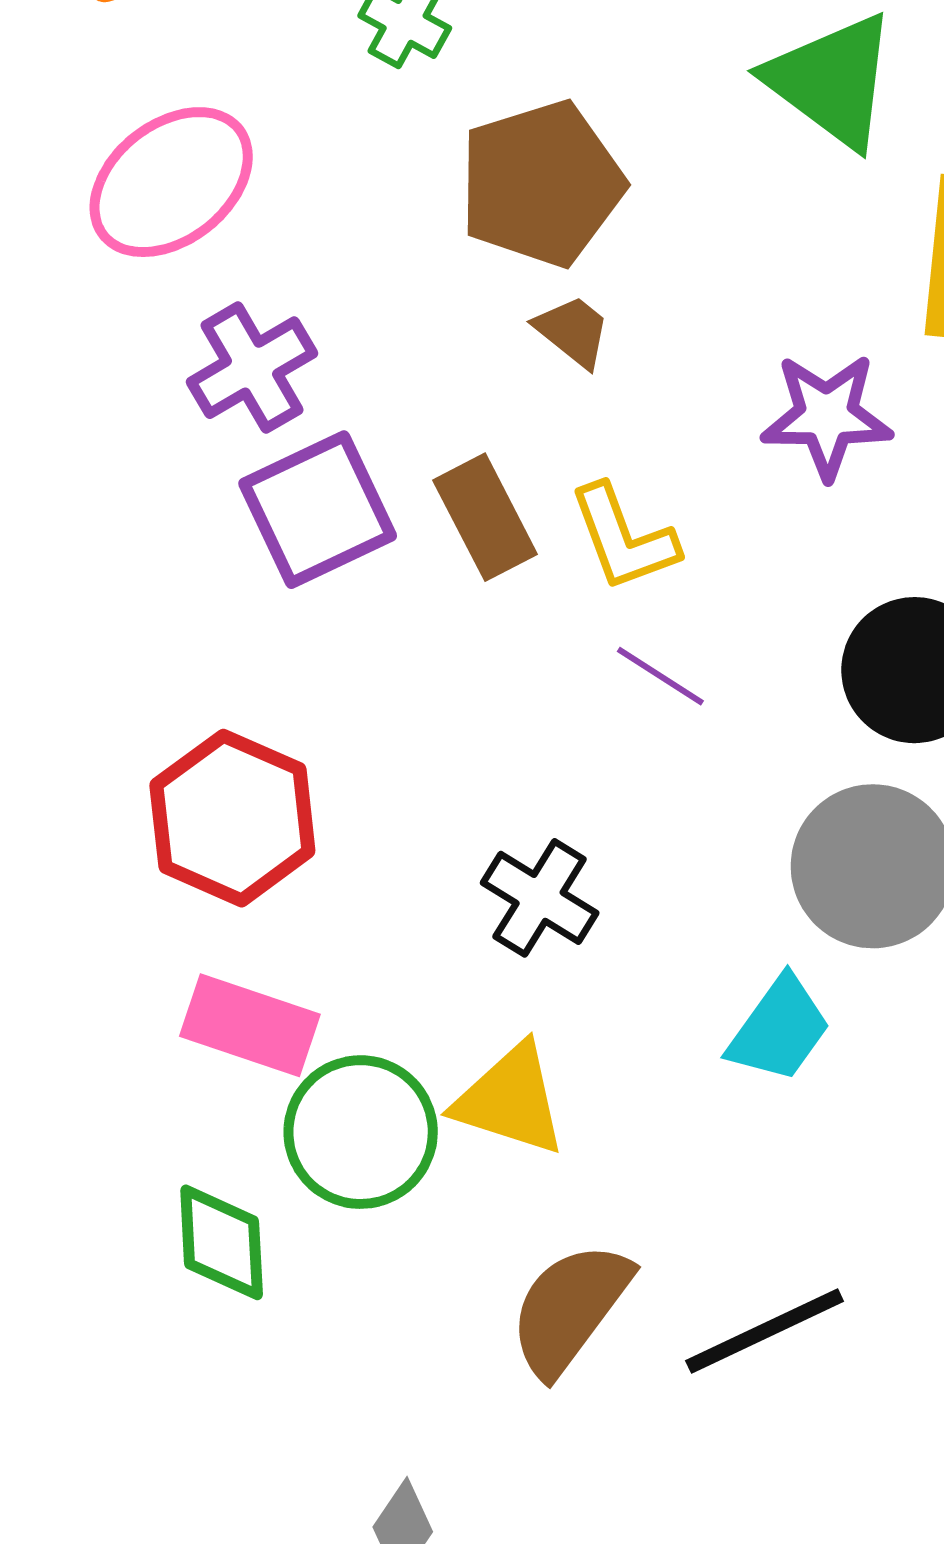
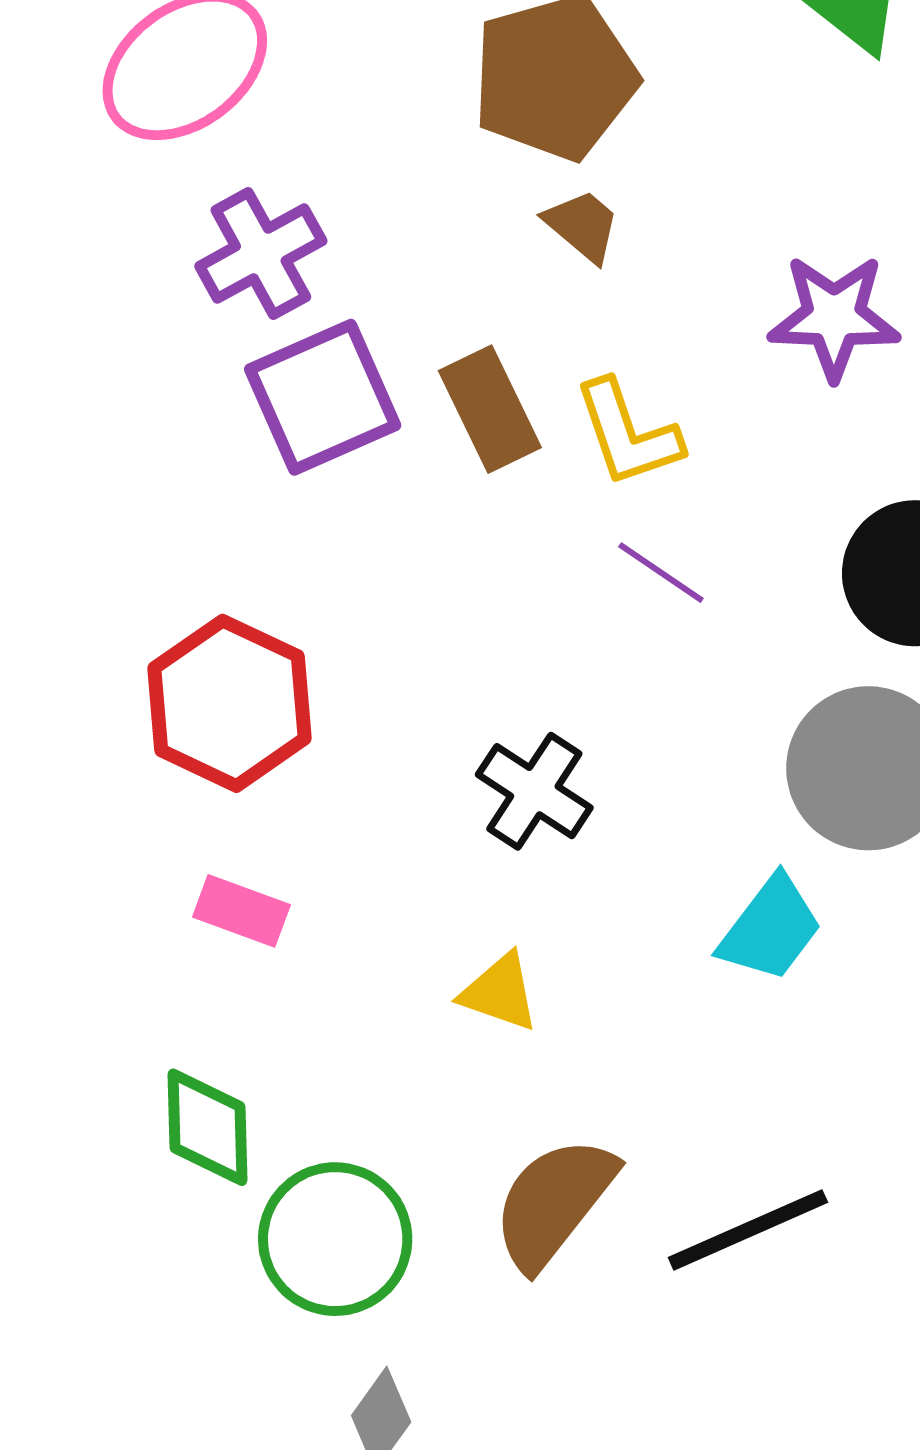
pink rectangle: (250, 1025) -> (241, 911), size x0.7
yellow triangle: (510, 1100) -> (500, 992), size x0.7
green circle: (361, 1132) -> (335, 1239), moved

